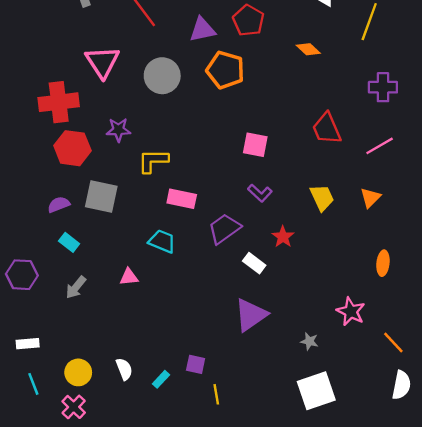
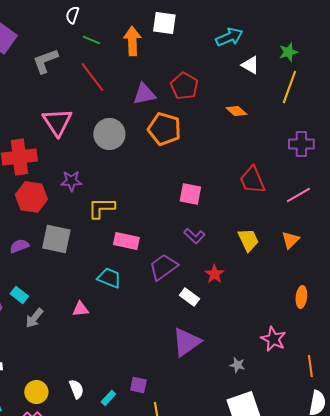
cyan rectangle: (69, 242) -> (19, 295), moved
orange line: (393, 343) -> (310, 366), turned 35

